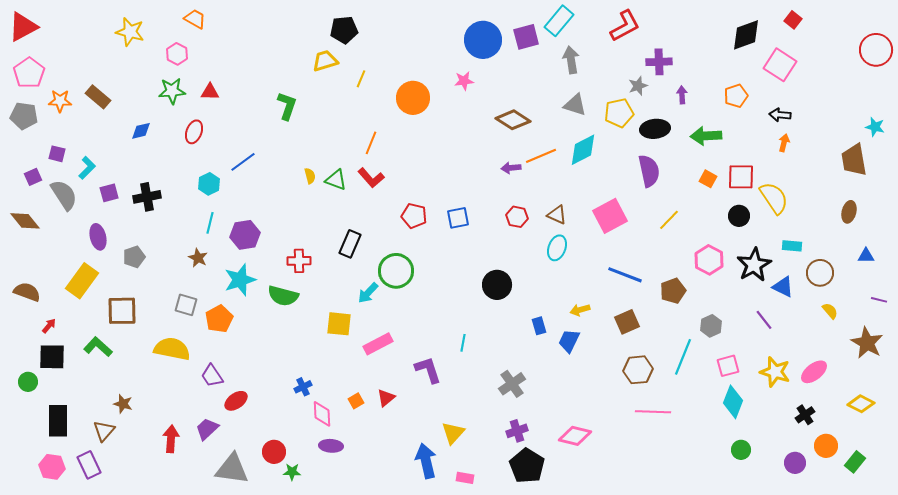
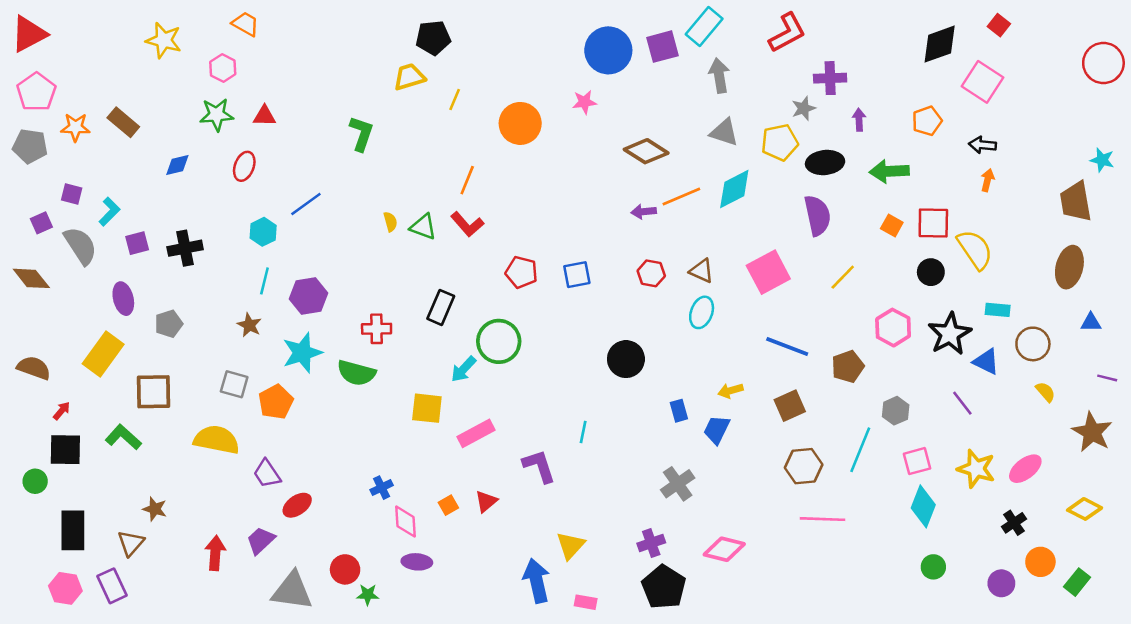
brown ellipse: (849, 212) -> (1069, 267), size x1.5
gray cross: (512, 384) -> (678, 484), moved

